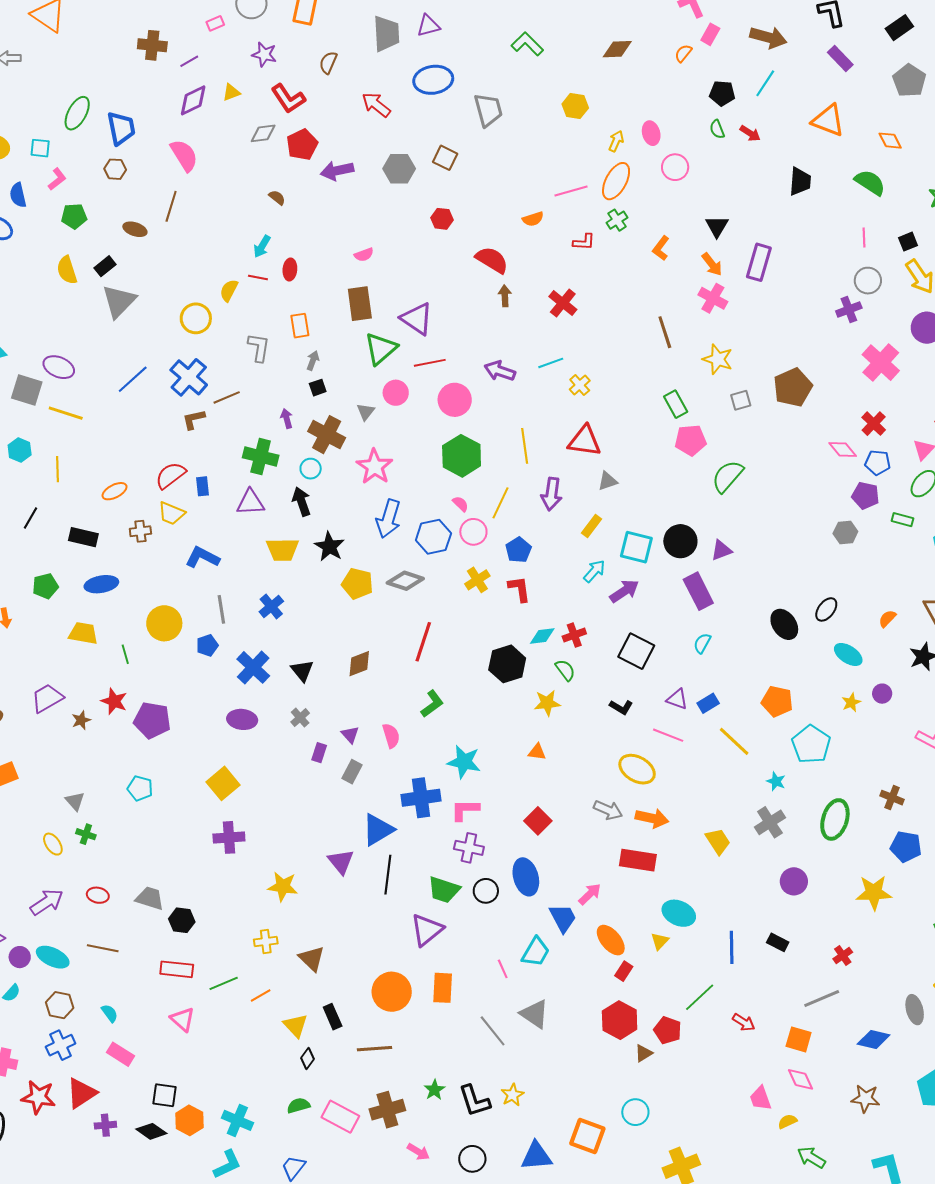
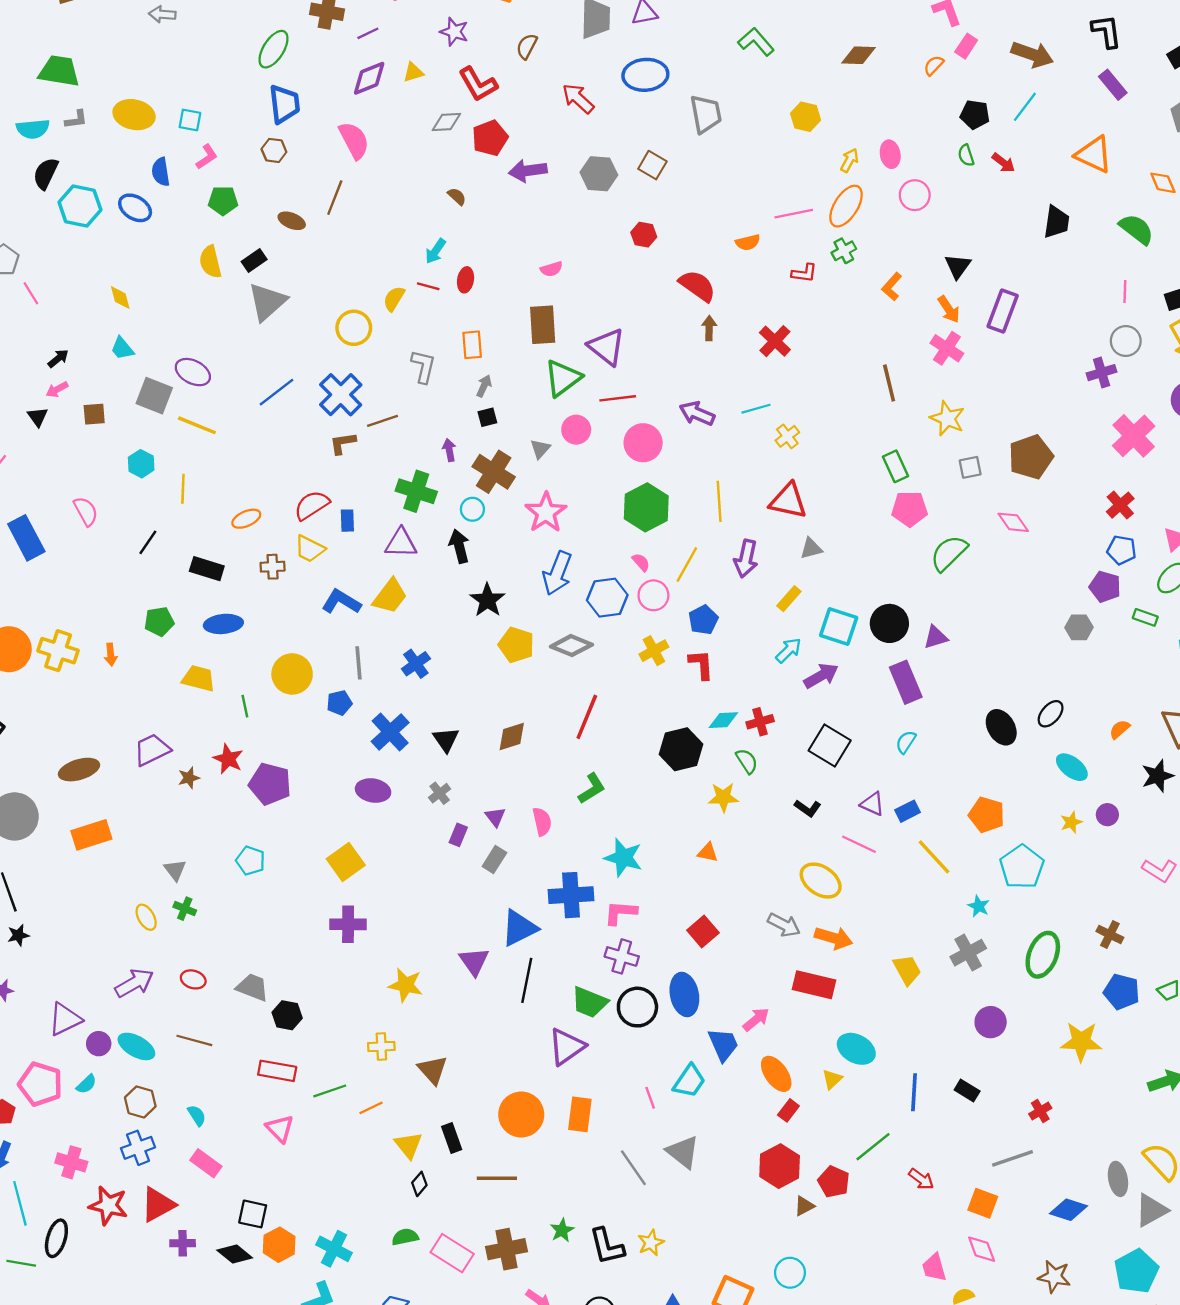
green ellipse: (77, 113) -> (274, 49), moved
pink diamond: (843, 449) -> (1013, 522), moved
yellow trapezoid: (282, 550) -> (390, 596), moved, turned -56
black circle: (486, 891) -> (637, 1007), size x1.4

